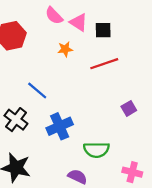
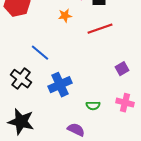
green semicircle: (96, 150) -> (93, 106), size x0.6
pink cross: (132, 172) -> (125, 103), moved

